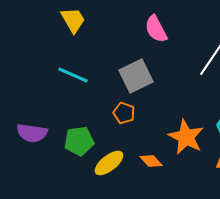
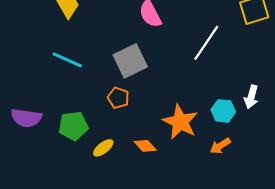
yellow ellipse: (109, 163) -> (103, 148), size x0.7

